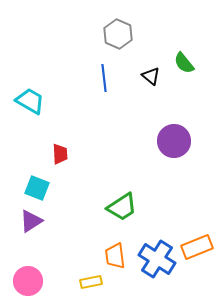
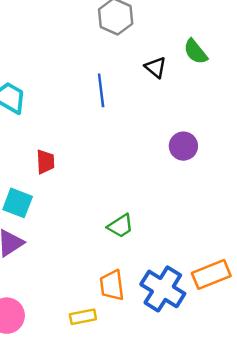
blue line: (104, 78) -> (101, 90), moved
purple circle: (174, 141) -> (183, 146), size x0.7
green trapezoid: (122, 207) -> (120, 226), size x0.7

